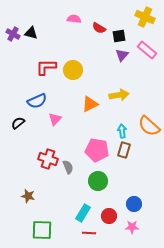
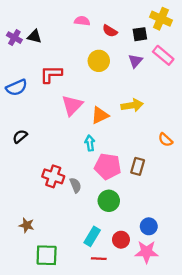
black square: (119, 36) -> (140, 34), moved
yellow circle: (73, 70) -> (99, 61), moved
blue semicircle: (37, 101) -> (17, 88), moved
pink triangle: (55, 119) -> (72, 105), moved, size x1.5
orange semicircle: (149, 126) -> (165, 140), size x0.6
cyan arrow: (122, 131) -> (90, 143), moved
brown star: (28, 196) -> (27, 225), moved
pink star: (132, 227) -> (147, 252), size x1.5

